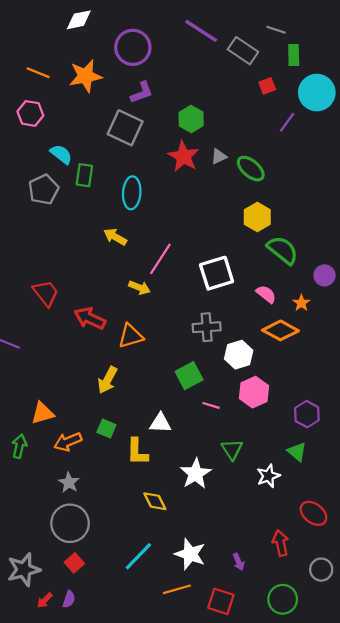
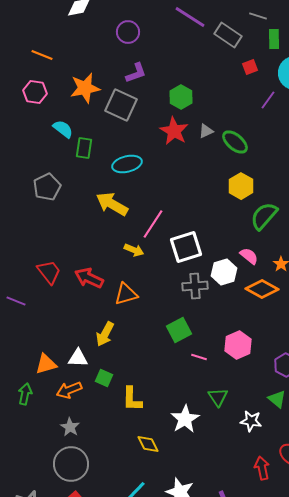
purple circle: (133, 47) -> (128, 32), size x0.7
orange star: (85, 76) -> (85, 88), moved
gray pentagon: (44, 189) -> (47, 187), moved
cyan ellipse: (132, 193) -> (127, 164), turned 72
yellow arrow: (115, 237) -> (112, 204), size x1.5
green semicircle: (283, 250) -> (264, 216), turned -88
white square: (217, 273) -> (186, 247), moved
red trapezoid: (46, 293) -> (49, 272), moved
white hexagon: (239, 355) -> (224, 272), moved
white triangle: (160, 423) -> (78, 358), moved
white star: (268, 476) -> (251, 421), turned 30
red arrow: (280, 543) -> (262, 468), moved

